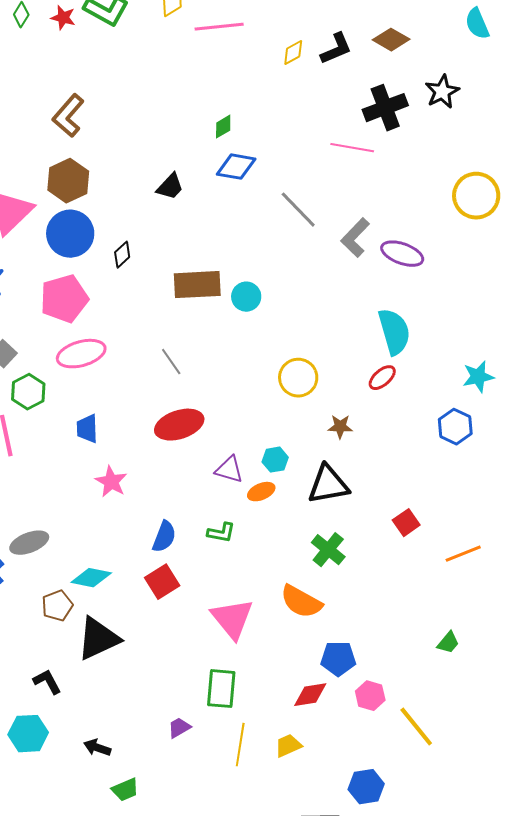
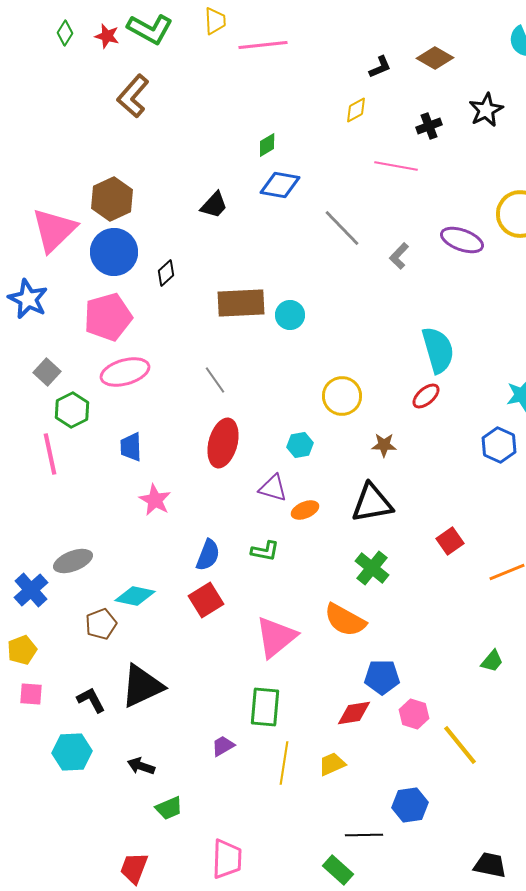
black L-shape: (336, 49) -> (380, 67), size x0.7
yellow diamond: (293, 53) -> (356, 110), moved
black cross: (385, 108) -> (429, 126), size x0.6
brown L-shape: (68, 116) -> (133, 96), moved
gray L-shape: (355, 238) -> (399, 256), size x0.7
purple ellipse: (402, 254) -> (462, 240), moved
red ellipse: (179, 425) -> (223, 443), turned -57
cyan hexagon: (275, 460) -> (300, 445), moved
pink triangle: (232, 619) -> (276, 637), turned 30
black triangle: (98, 639) -> (142, 686), moved

